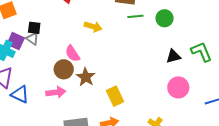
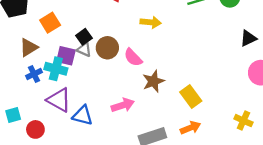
black square: (34, 28) -> (84, 37), turned -32
brown circle: (64, 69) -> (107, 48), moved
brown star: (86, 77) -> (153, 81), turned 30

